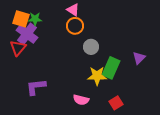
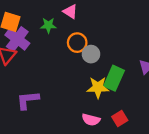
green star: (35, 19) -> (48, 25), moved
orange circle: (75, 26) -> (77, 43), moved
pink semicircle: (81, 100) -> (91, 120), moved

